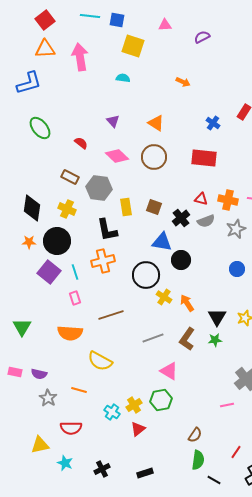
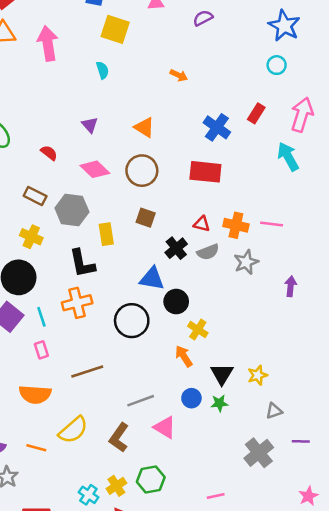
cyan semicircle: (123, 78) -> (102, 70), turned 64
blue cross: (213, 123) -> (217, 127), size x1.5
brown square: (154, 207) -> (146, 218), moved
blue circle: (237, 269) -> (191, 398), moved
yellow cross: (164, 297) -> (198, 330), moved
brown L-shape: (187, 339) -> (119, 438), moved
yellow semicircle: (100, 361) -> (73, 430), turned -70
pink triangle: (169, 371) -> (165, 427), moved
orange line: (79, 390) -> (36, 448), moved
pink line: (227, 405) -> (216, 496), moved

